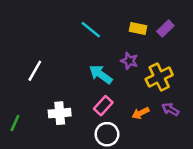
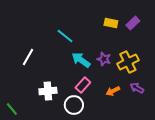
cyan line: (91, 30) -> (65, 36), moved
purple star: (129, 61) -> (104, 59), moved
green line: (15, 123) -> (12, 109), moved, turned -64
white circle: (107, 134) -> (74, 105), moved

